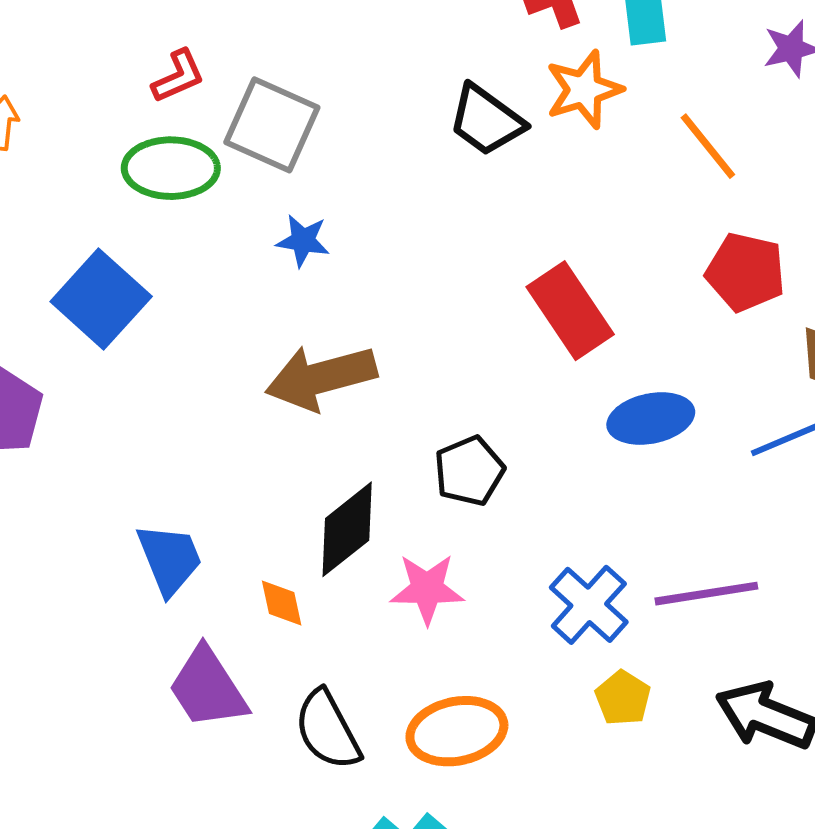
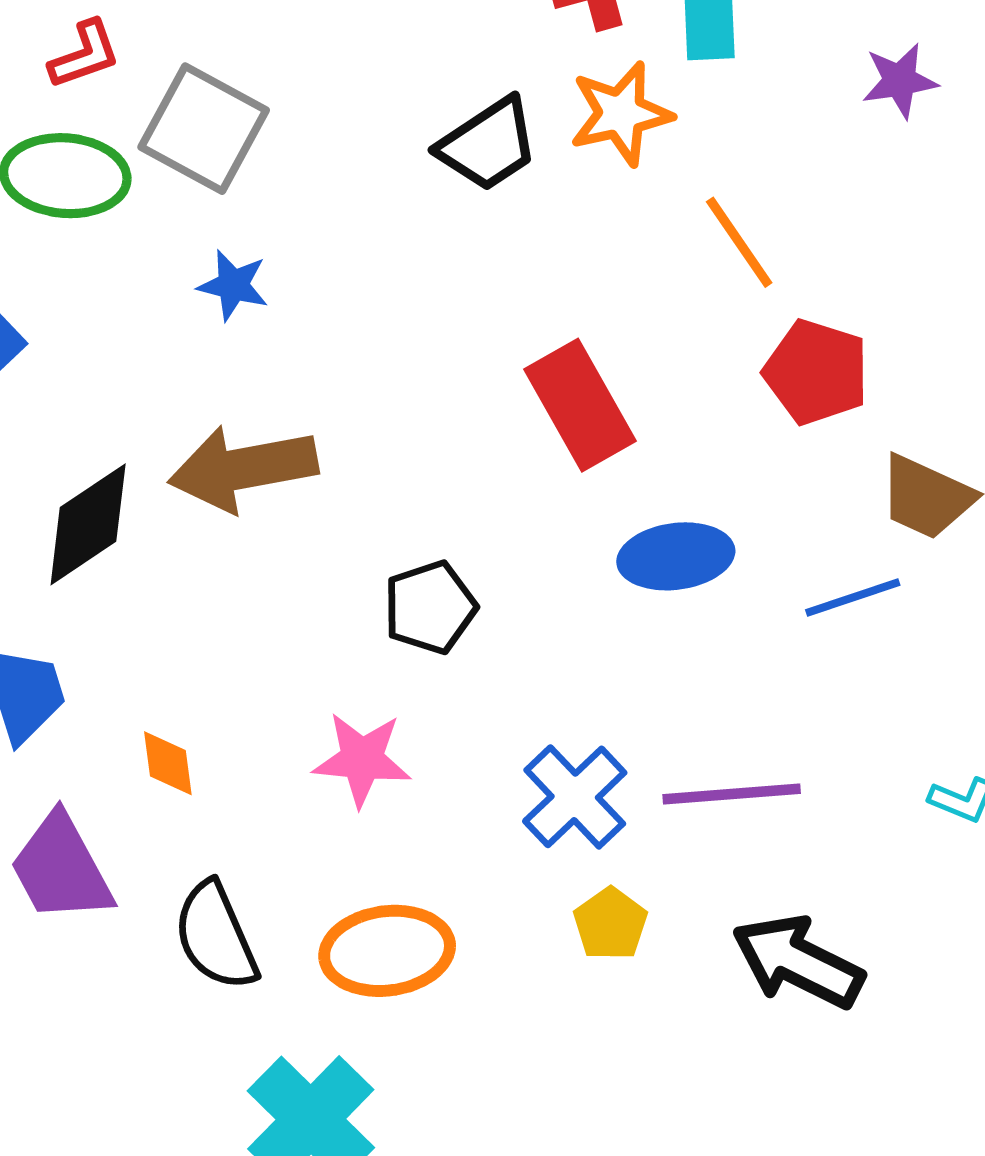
black trapezoid: (486, 120) -> (488, 144), turned -74
orange line: (708, 146) -> (739, 242), moved
black diamond: (347, 529) -> (88, 524), moved

